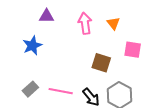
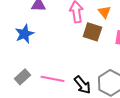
brown square: (101, 63) -> (92, 32), moved

